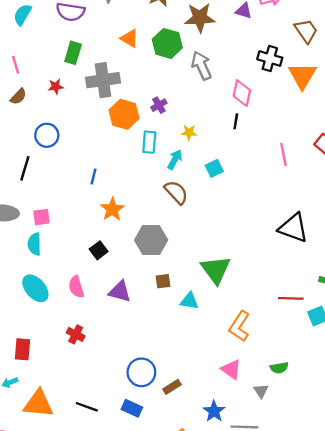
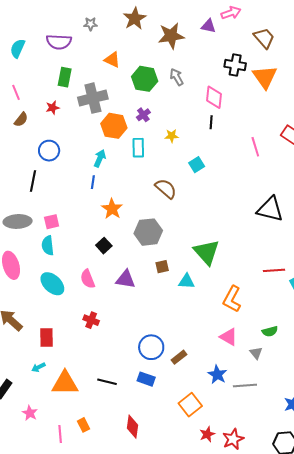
green hexagon: (167, 43) -> (145, 79), moved
gray arrow: (201, 66) -> (177, 77), size x0.7
cyan arrow: (175, 160) -> (100, 158), moved

